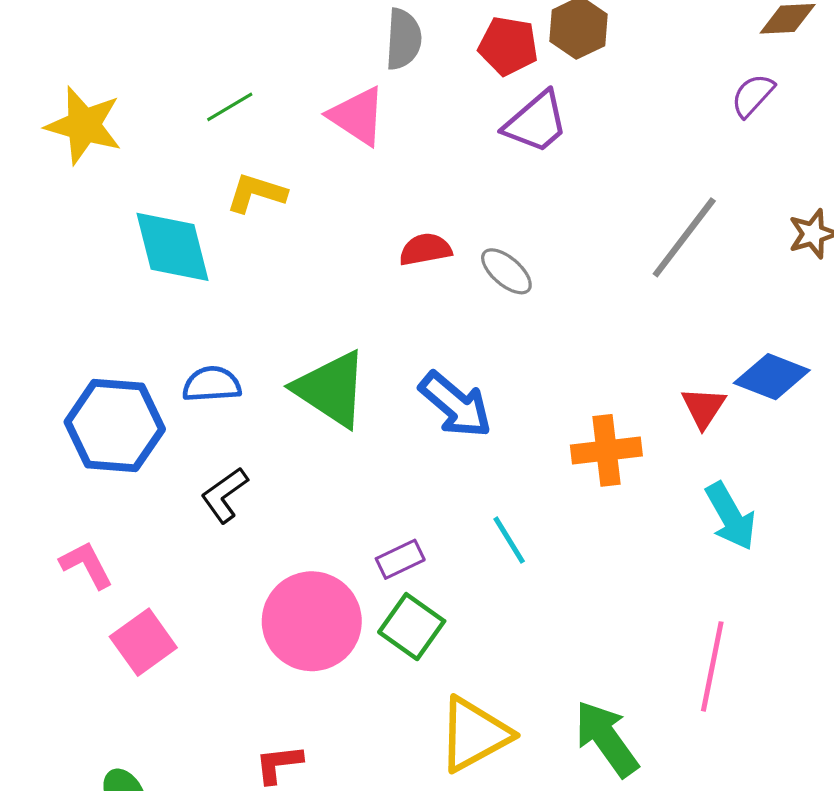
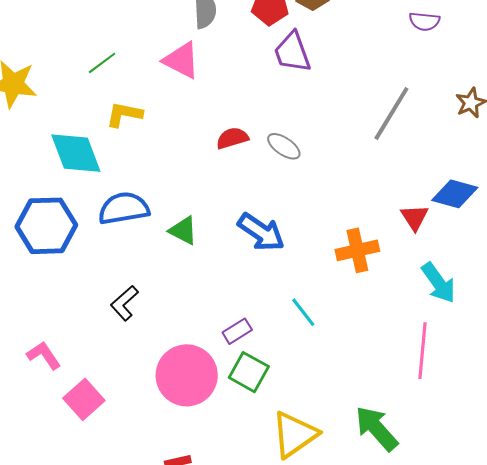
purple semicircle: (753, 95) -> (424, 21), turned -120
purple trapezoid: (536, 122) -> (292, 52), turned 117
blue semicircle: (212, 384) -> (124, 208), moved, size x1.4
green triangle: (331, 389) -> (183, 231), size x0.6
blue hexagon: (115, 426) -> (46, 226), moved
pink line: (712, 666) -> (422, 351), moved

